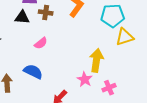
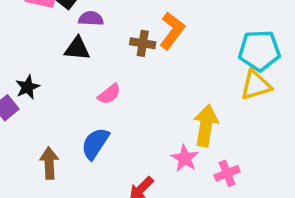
brown cross: (46, 12) -> (143, 43), moved
cyan pentagon: (113, 16) -> (259, 51), moved
blue semicircle: (33, 72) -> (95, 143), turned -84

